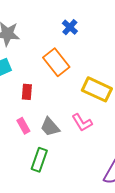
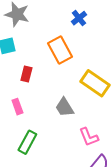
pink L-shape: (82, 123) -> (89, 137), moved
gray trapezoid: (50, 127) -> (64, 107), moved

